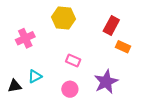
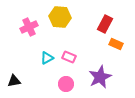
pink cross: (25, 38) -> (29, 27), moved
cyan triangle: (35, 76) -> (47, 58), moved

